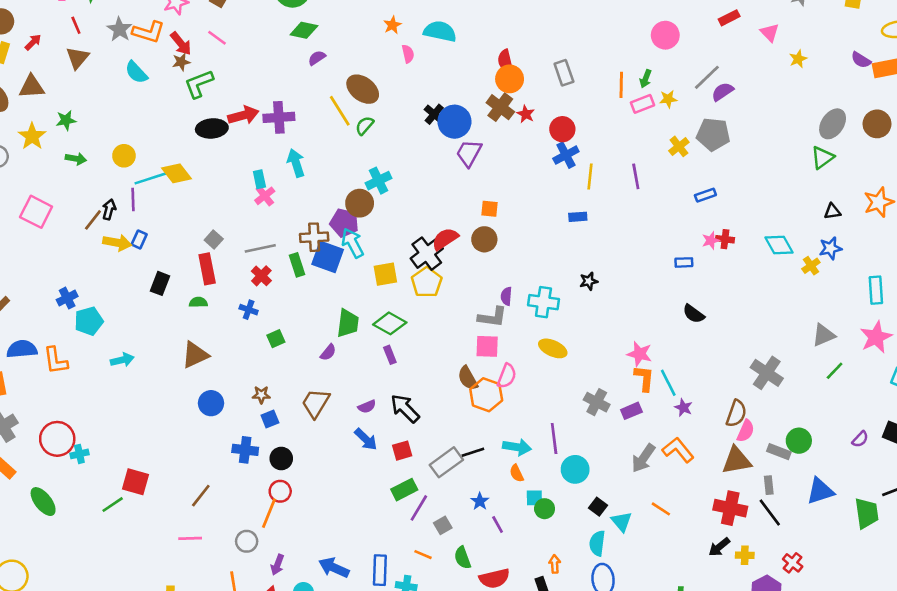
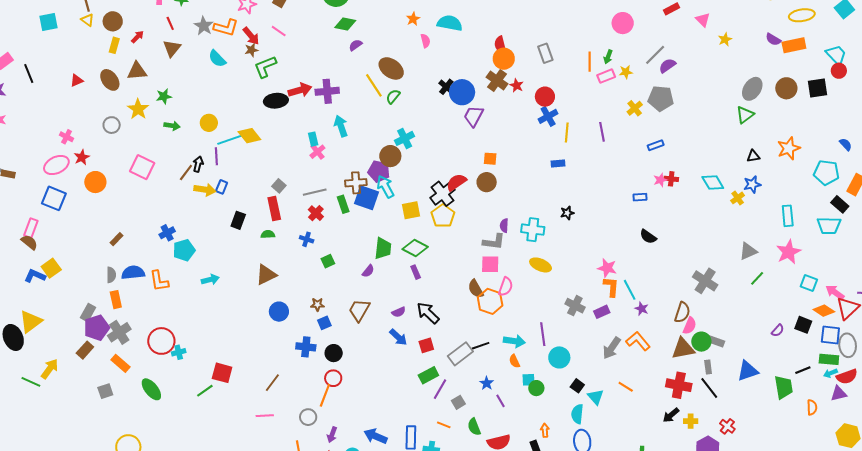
green circle: (799, 441) -> (701, 342), moved

